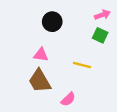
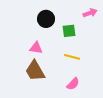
green square: (100, 35) -> (69, 31), moved, turned -32
pink semicircle: (68, 99) -> (73, 84), moved

